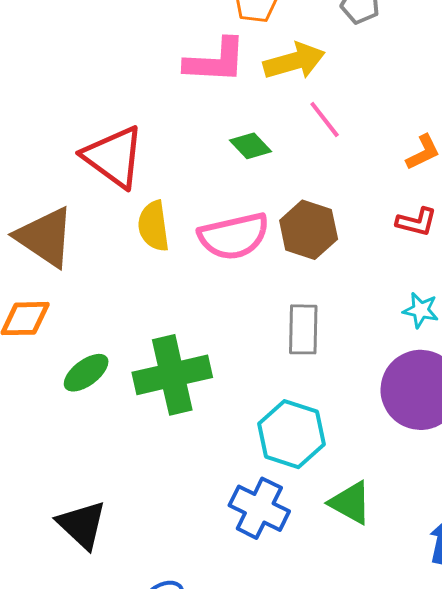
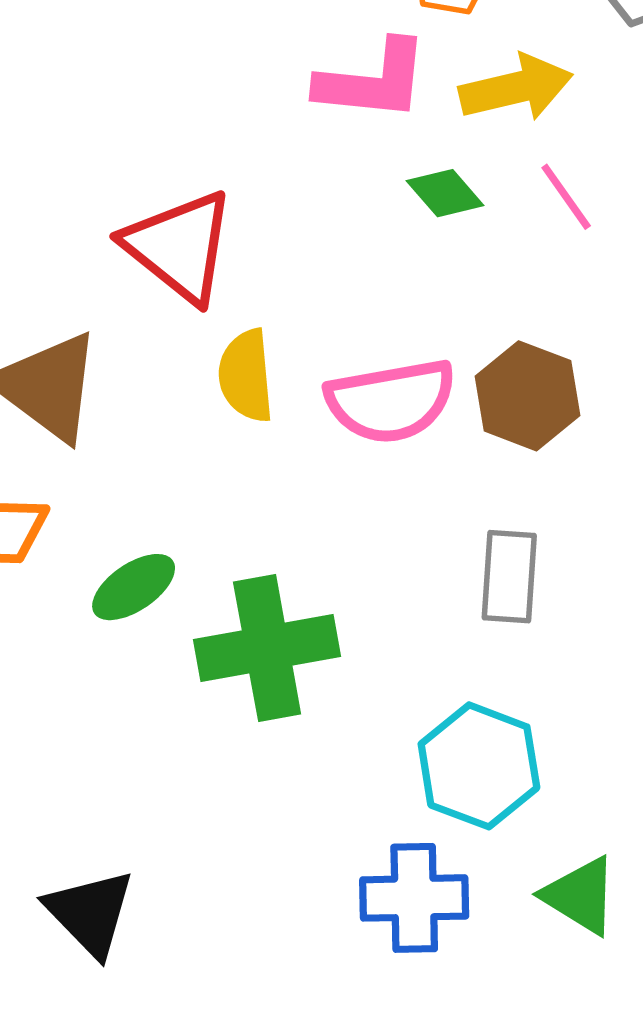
green diamond: (250, 146) -> (445, 193), moved
green ellipse: (86, 373) -> (134, 587), moved
blue cross: (259, 508) -> (414, 898), turned -30

